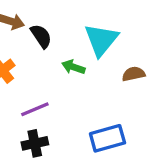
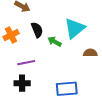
black semicircle: (41, 36) -> (37, 30), moved

